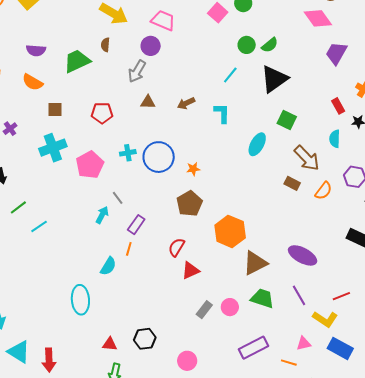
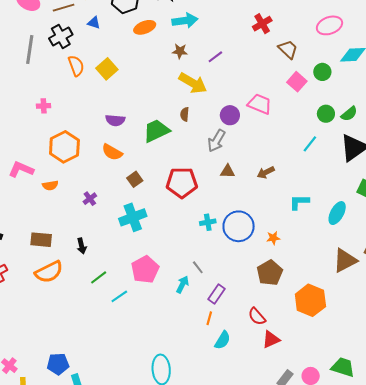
pink trapezoid: (163, 20) -> (260, 104), moved
brown square: (55, 110) -> (135, 179), turned -35
red pentagon: (102, 113) -> (182, 183), size x1.4
cyan L-shape: (222, 113) -> (299, 202), moved, turned -90
pink pentagon: (90, 165) -> (145, 269), moved
red semicircle: (176, 247) -> (257, 316), turned -72
brown triangle: (255, 263) -> (345, 260), moved
cyan semicircle: (108, 266) -> (223, 340), moved

